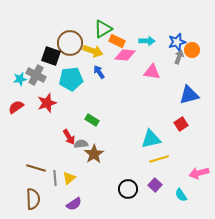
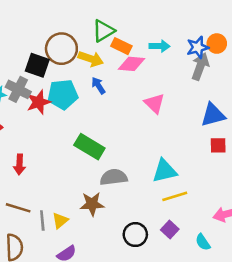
orange circle: (192, 50) -> (217, 44), moved
gray arrow: (179, 57) -> (200, 66), size x1.5
pink triangle: (152, 72) -> (154, 103), moved, turned 36
red star: (47, 103) -> (39, 102), moved
green rectangle: (92, 120) -> (89, 147), size x1.6
red square: (181, 124) -> (218, 145), moved, turned 32
red arrow: (69, 137) -> (19, 165), moved, turned 35
gray semicircle: (81, 144) -> (114, 177), moved, size x1.5
brown star: (94, 154) -> (92, 204), moved, turned 30

